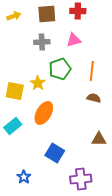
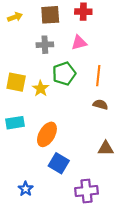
yellow square: (15, 91) -> (16, 82), moved
orange ellipse: (44, 113) -> (47, 134), moved
cyan rectangle: (13, 126) -> (15, 123), moved, turned 30

